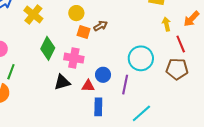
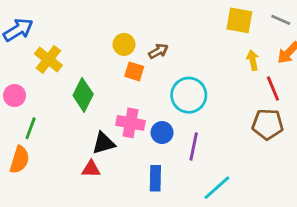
yellow cross: (33, 14) -> (48, 59), moved
brown arrow: (100, 26) -> (158, 51), moved
pink cross: (74, 58) -> (131, 123), moved
cyan circle: (141, 58) -> (189, 95), moved
red triangle: (88, 86) -> (91, 169), moved

